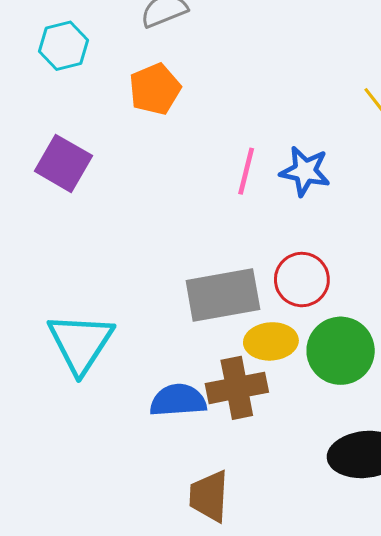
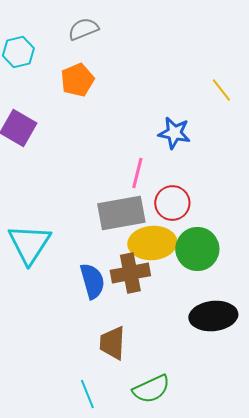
pink line: (246, 171) -> (137, 173), moved
yellow ellipse: (271, 341) -> (152, 243), size x1.4
blue semicircle: (178, 400) -> (92, 281), turned 78

